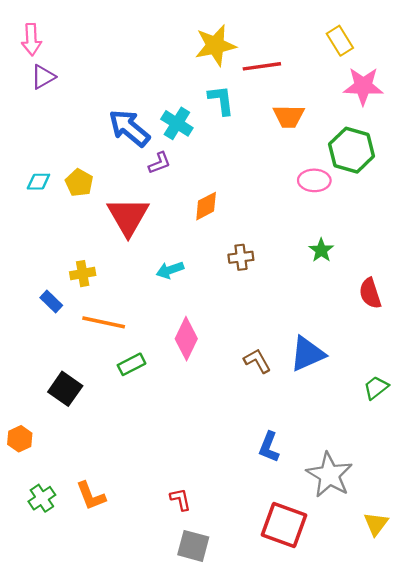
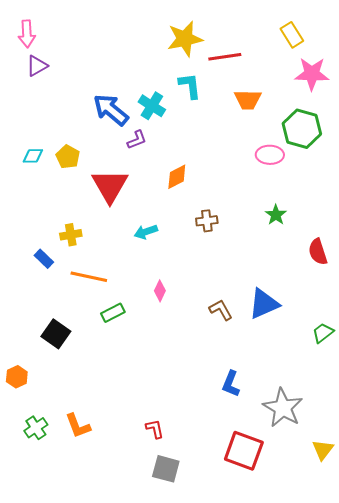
pink diamond: (186, 339) -> (160, 291), size x0.6

